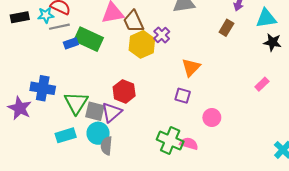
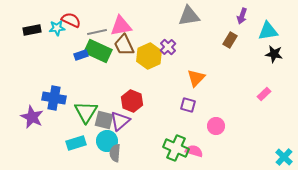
brown trapezoid: (134, 21) -> (124, 45), moved
gray line: (59, 27) -> (97, 32), moved

